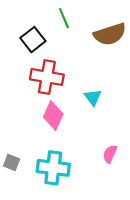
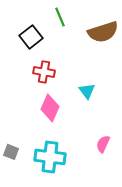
red cross: (47, 77) -> (44, 72), size x0.7

